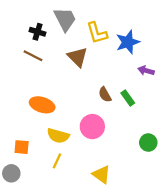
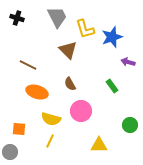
black cross: (38, 32) -> (17, 18), moved
brown line: (33, 56) -> (28, 65), moved
brown semicircle: (105, 95) -> (70, 84), moved
yellow triangle: (101, 174) -> (99, 145), moved, turned -36

